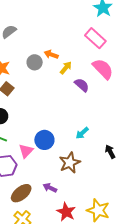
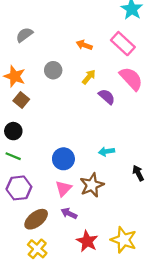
orange arrow: (51, 54) -> (84, 45), moved
cyan arrow: (82, 133) -> (107, 151), turned 32
pink triangle: (26, 151) -> (63, 188), moved

